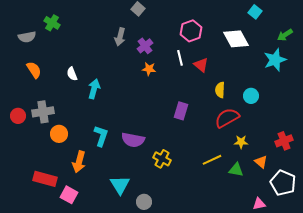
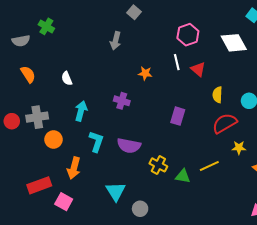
purple cross: (145, 46) -> (122, 101), moved, turned -35
cyan arrow: (94, 89) -> (81, 111), moved
green triangle: (236, 170) -> (183, 176), moved
red rectangle: (45, 179) -> (39, 185), turned -35

